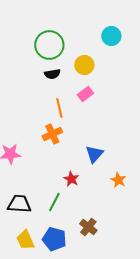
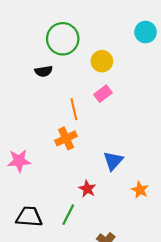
cyan circle: (111, 36) -> (146, 32), moved
black semicircle: (52, 74) -> (44, 71), moved

